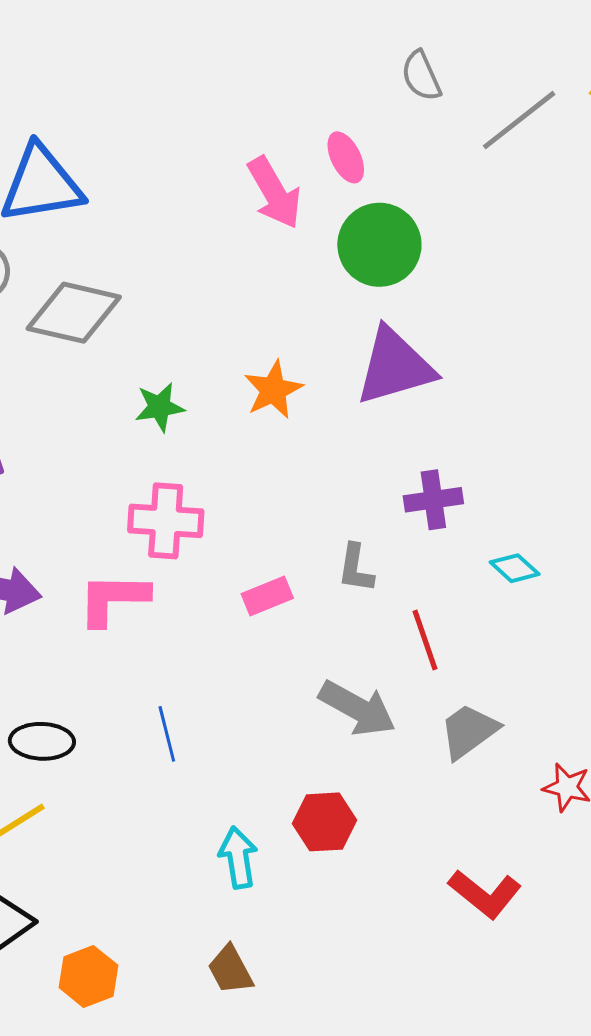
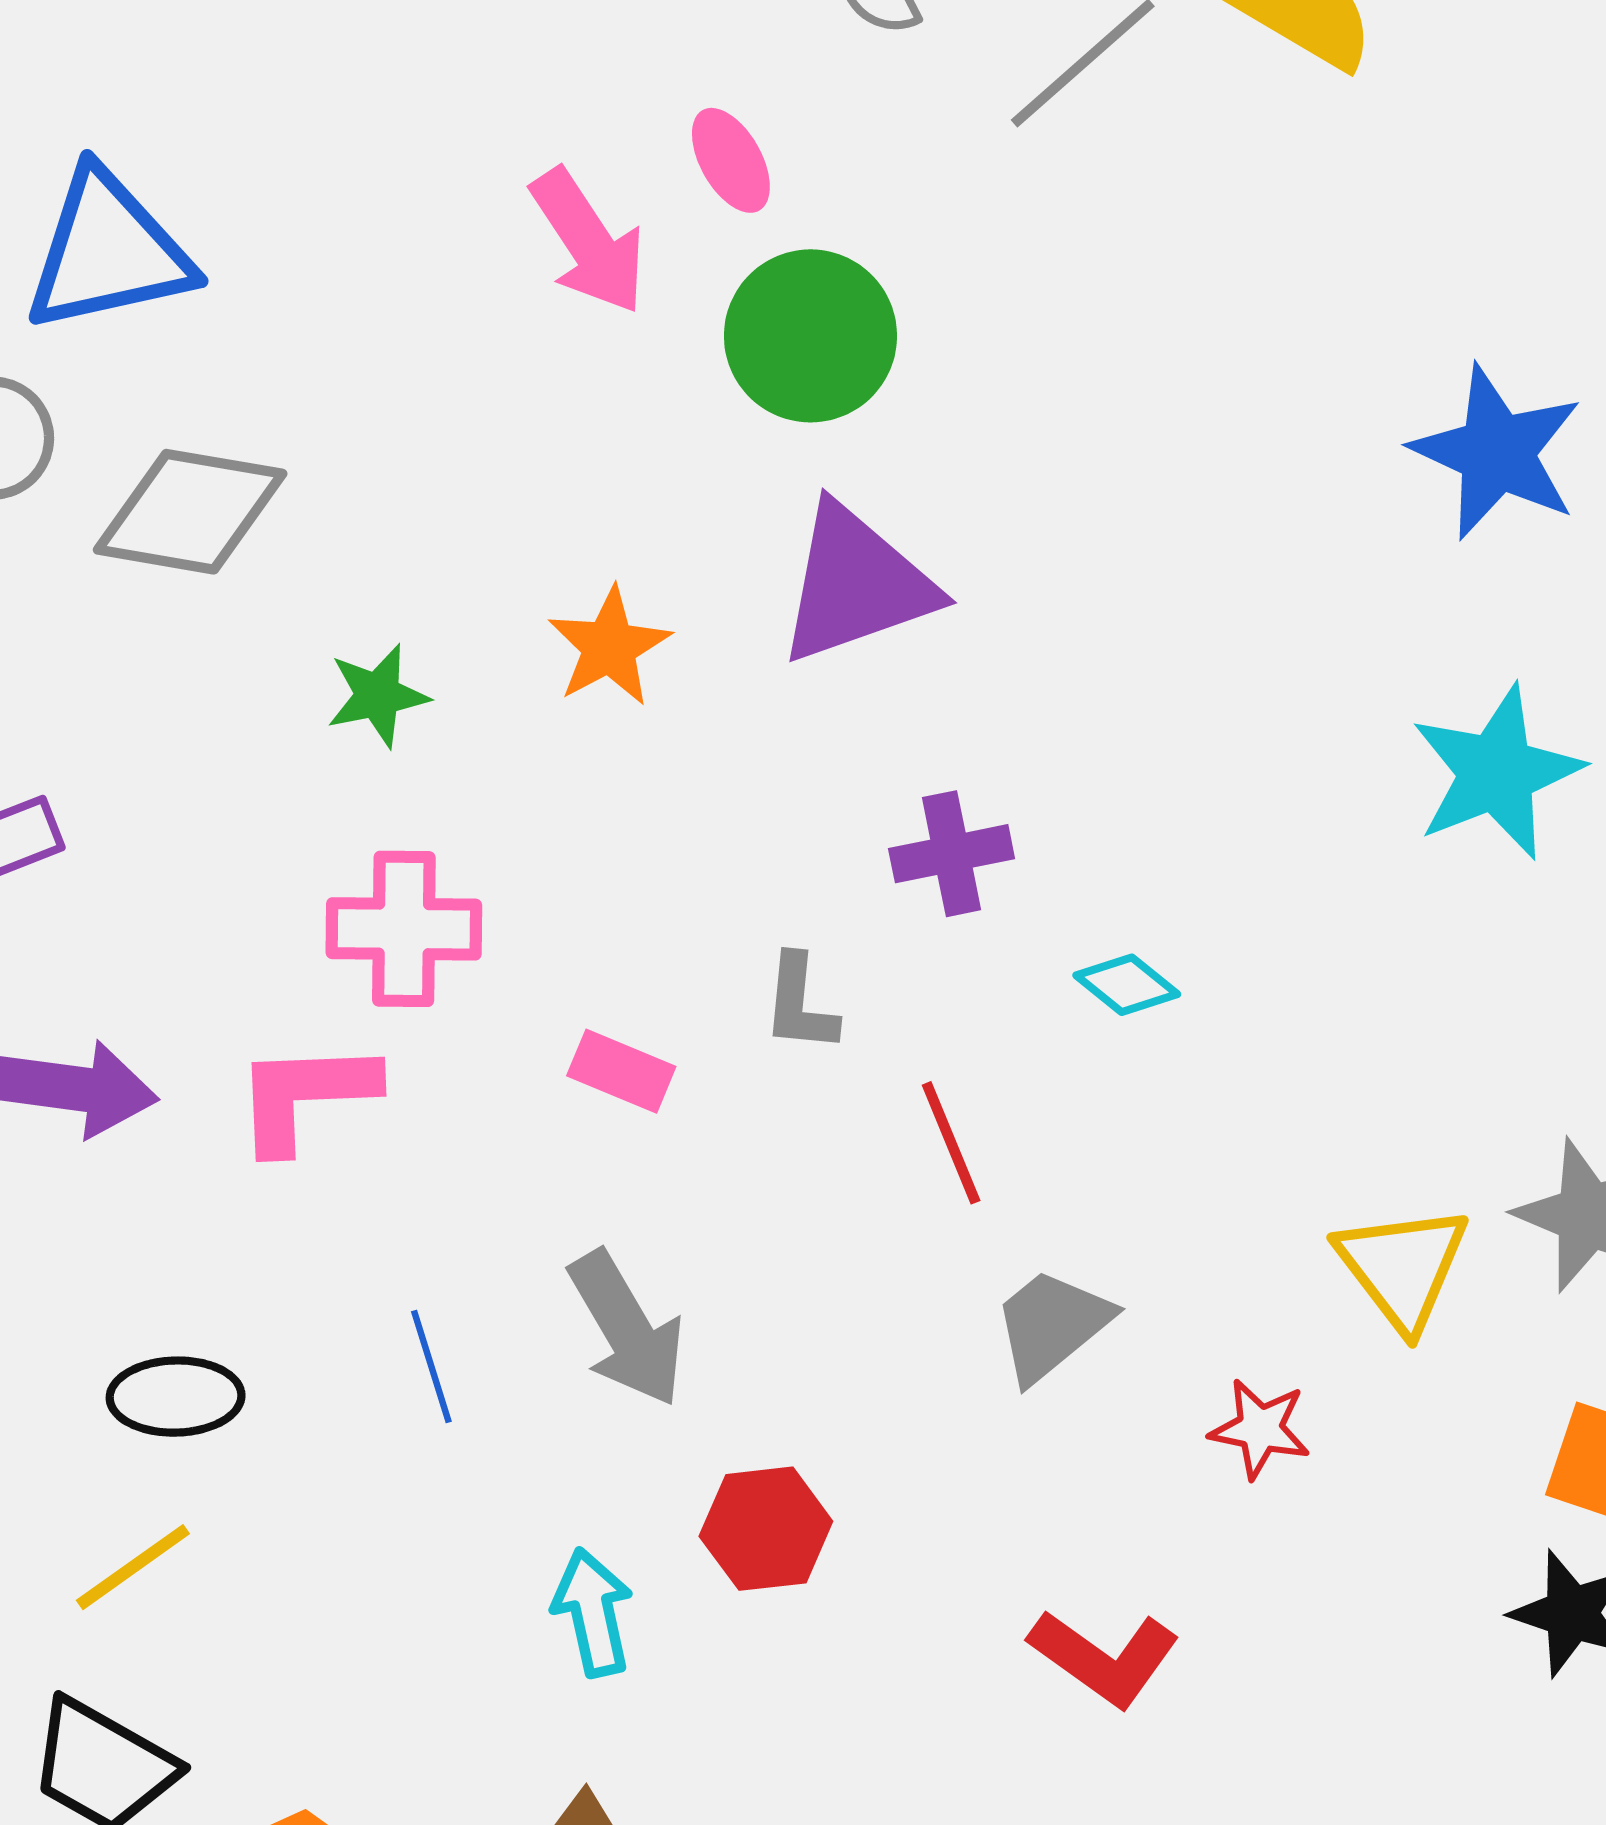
pink rectangle: (267, 596) -> (621, 1071), turned 48
gray arrow: (357, 708) -> (627, 1329), moved, turned 34

